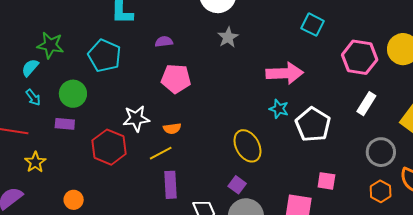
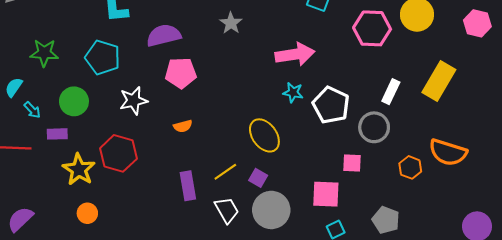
purple semicircle: (164, 42) -> (164, 35), size x1.8
cyan semicircle: (30, 68) -> (14, 87), moved
white rectangle: (366, 104) -> (391, 92), moved
white star: (136, 119) -> (133, 101), moved
purple rectangle: (65, 124) -> (57, 134), moved
gray circle: (381, 152) -> (374, 127), moved
yellow line: (161, 153) -> (225, 172), moved
yellow star: (35, 162) -> (79, 169), moved, size x1.4

